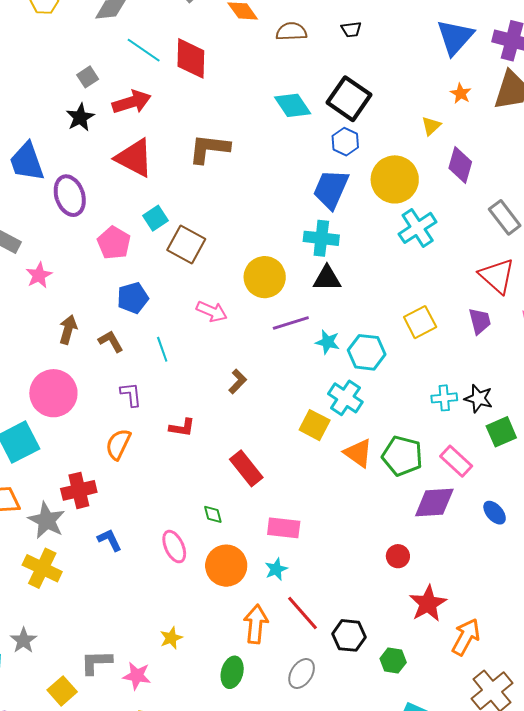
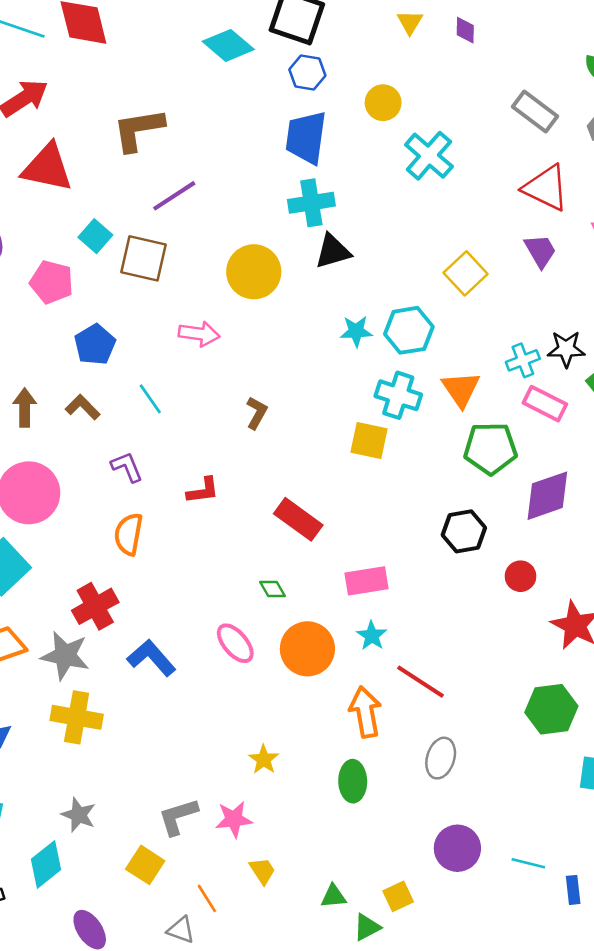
purple diamond: (460, 165) -> (465, 30), moved, size x0.6
yellow circle: (395, 179) -> (383, 103), size x0.6
purple line: (291, 323) -> (174, 196), moved
orange triangle: (358, 453) -> (461, 389), moved, turned 36
pink rectangle: (456, 461) -> (545, 404), moved
blue L-shape: (110, 540) -> (151, 658), size x1.4
black hexagon: (349, 635) -> (464, 531), moved
green hexagon: (393, 660) -> (551, 709), size x1.5

